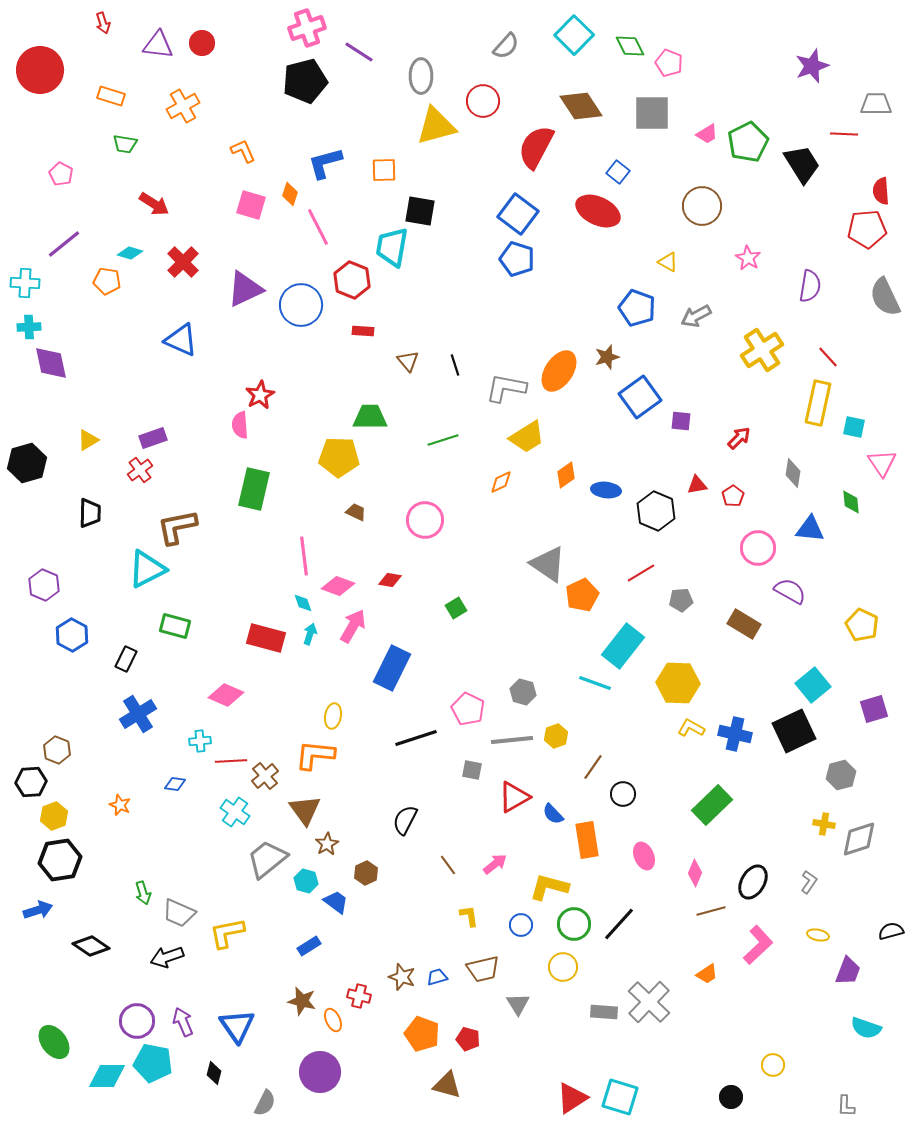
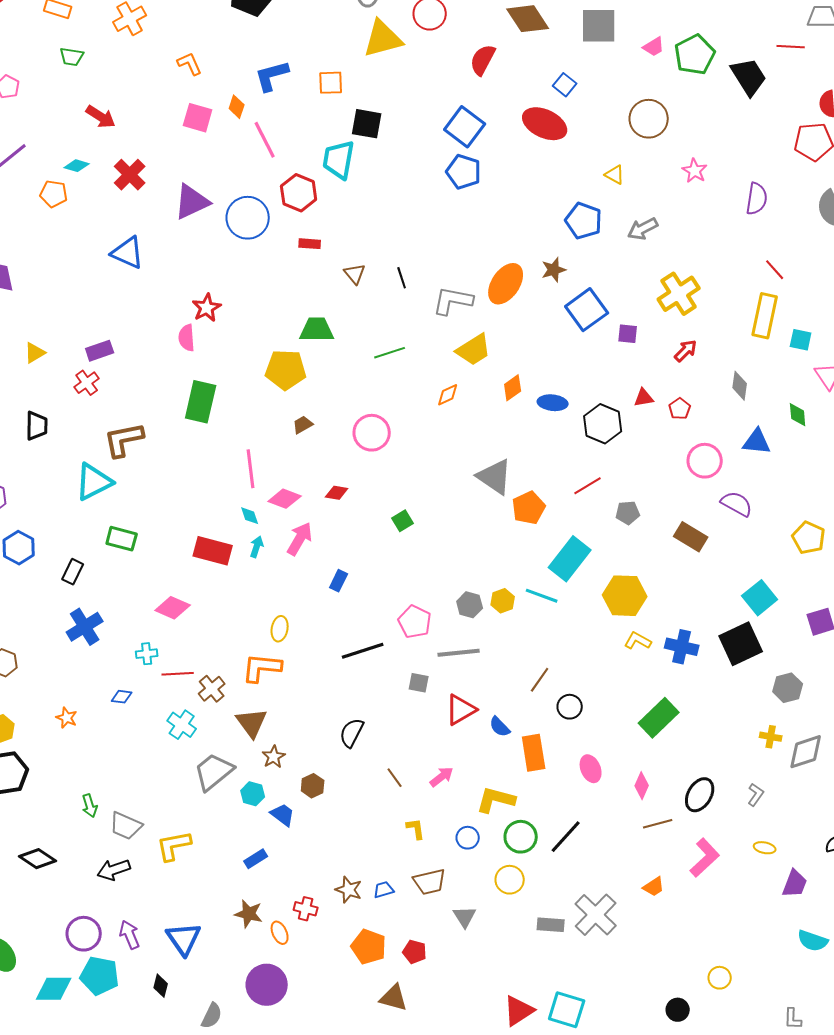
red semicircle: (536, 147) -> (483, 60), size x0.7
yellow cross: (762, 350) -> (679, 294), moved
brown trapezoid: (356, 512) -> (303, 425), turned -55
blue rectangle: (392, 668) -> (339, 581), size x0.5
yellow hexagon: (556, 736) -> (503, 601), moved

